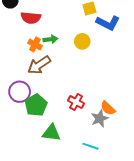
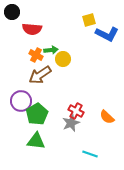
yellow circle: (82, 41) -> (63, 59), moved
gray star: (100, 118) -> (71, 123), moved
green triangle: (51, 133) -> (36, 141), moved

